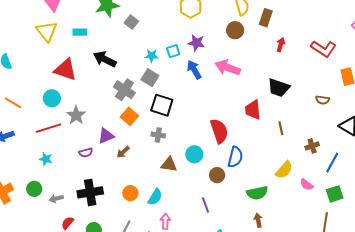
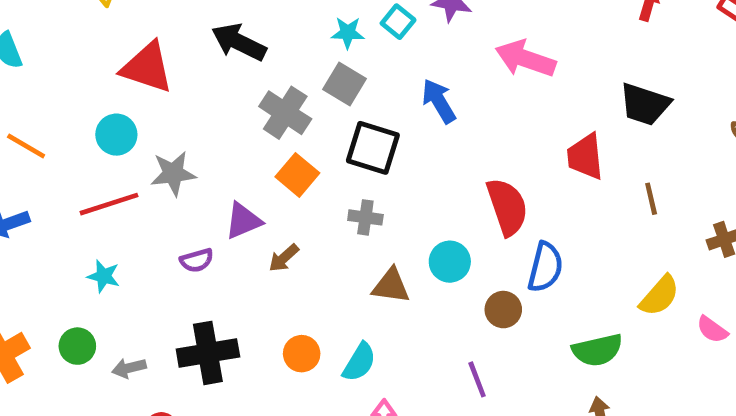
cyan square: (173, 51) -> (398, 22), turned -32
blue arrow: (194, 70) -> (439, 101), moved
gray star: (76, 115) -> (173, 173), turned 30

